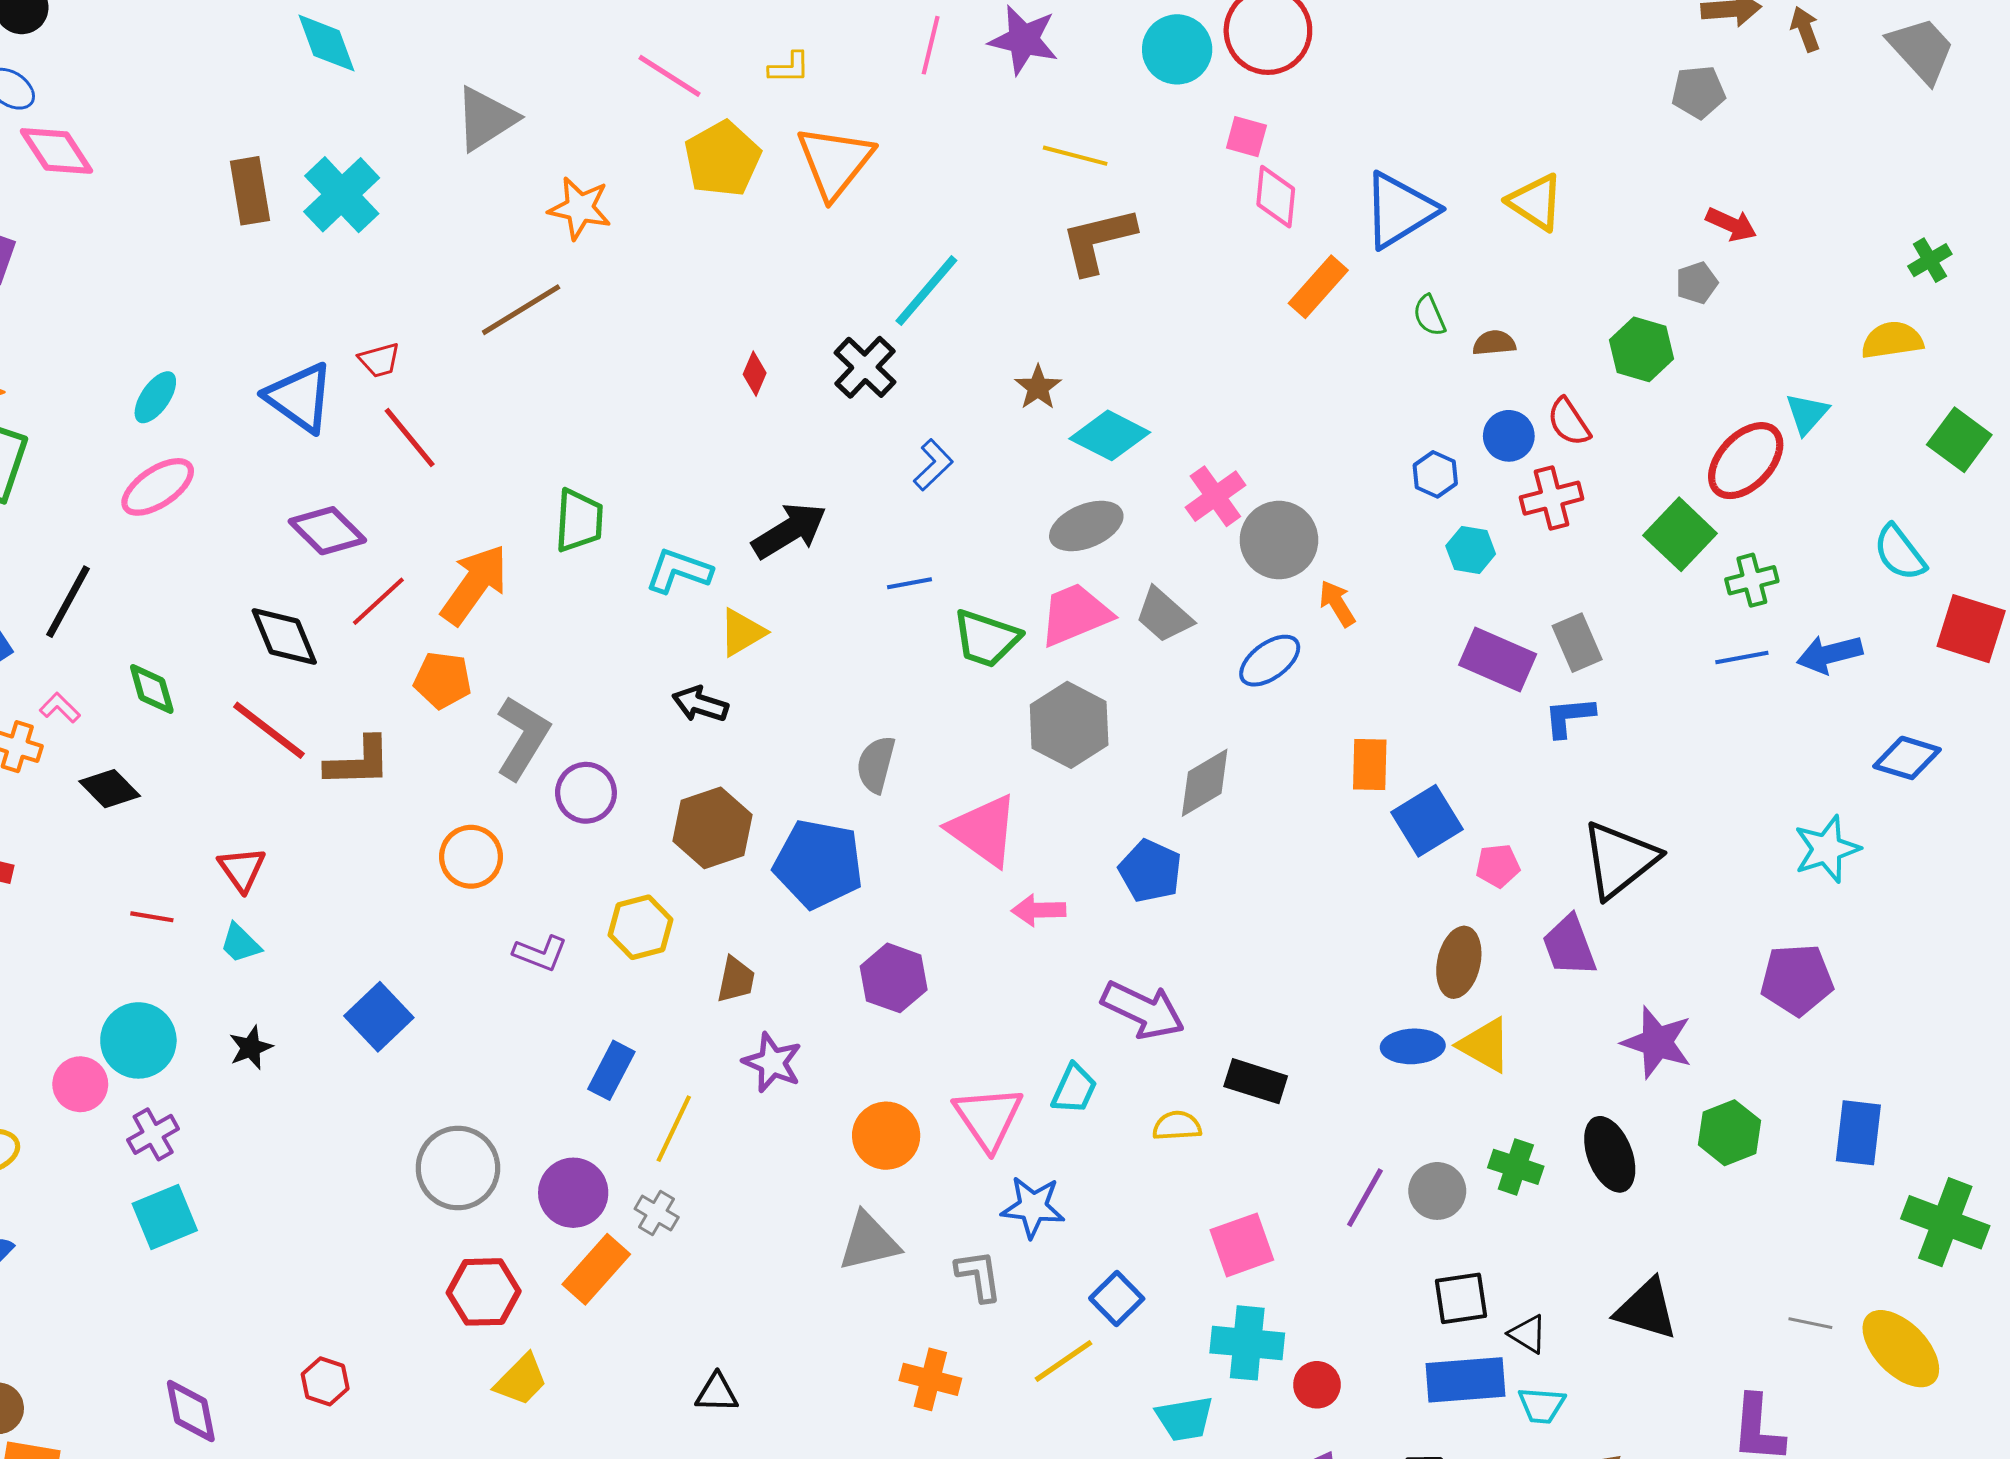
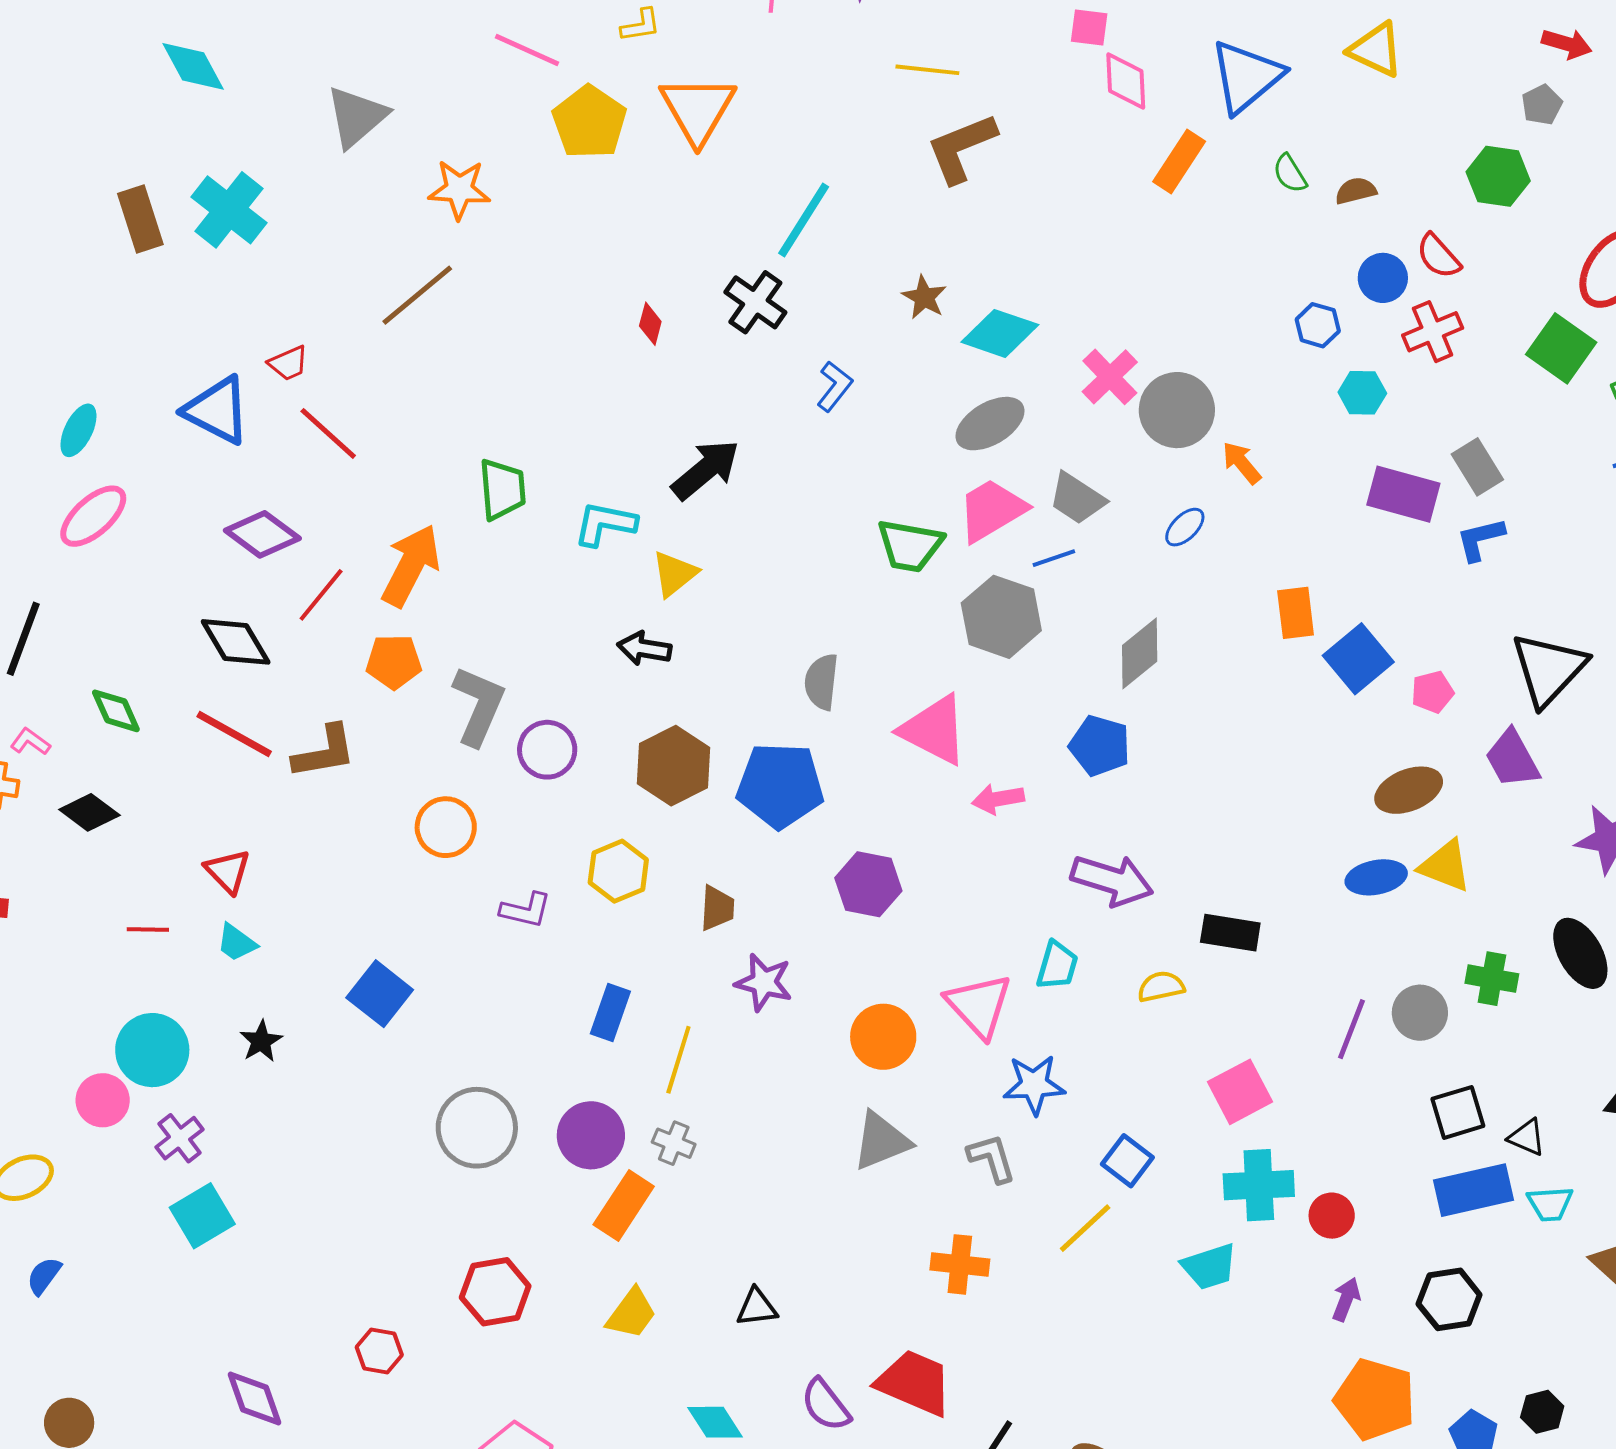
blue line: (909, 583) -> (1054, 558), moved
blue ellipse: (1270, 661) -> (1185, 527), size x0.7
brown ellipse: (1459, 962) -> (1409, 790), turned 64
red hexagon: (484, 1292) -> (495, 1292), moved
yellow trapezoid: (521, 1380) -> (631, 1313), moved

